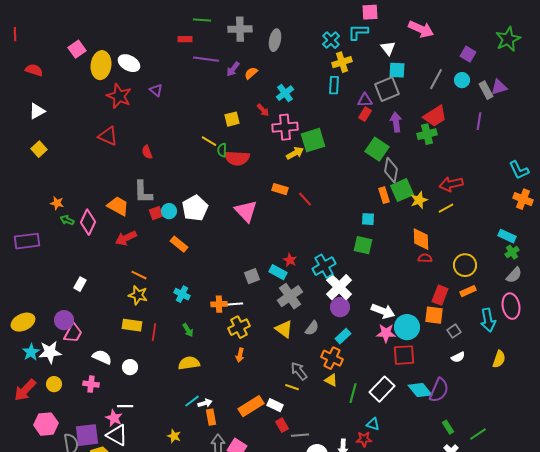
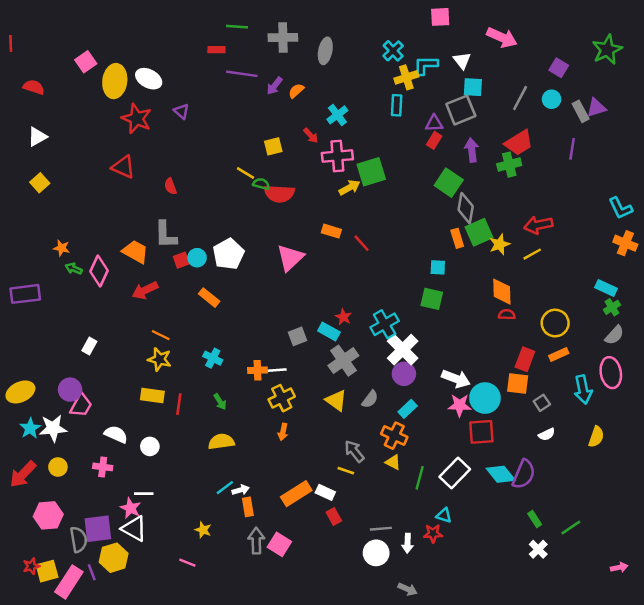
cyan L-shape: (358, 32) -> (426, 65), moved
green semicircle: (222, 150) -> (261, 184), turned 104
pink triangle: (246, 211) -> (290, 258), turned 30
gray line: (300, 435) -> (381, 529), moved

